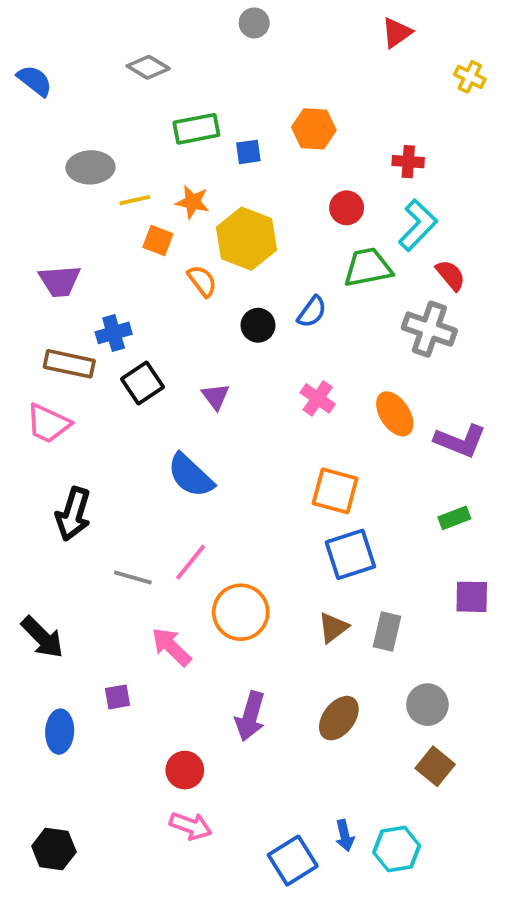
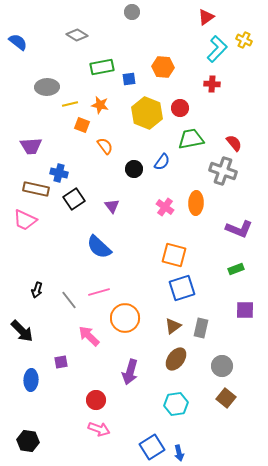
cyan L-shape: (418, 225) -> (217, 49), moved
yellow hexagon: (246, 239) -> (147, 113), moved
blue cross: (114, 333) -> (59, 173), turned 30
orange ellipse: (395, 414) -> (196, 203), moved, turned 35
black arrow: (73, 514) -> (37, 290), moved, size x0.6
pink line: (191, 562) -> (99, 292), turned 35
gray line: (133, 578) -> (69, 300), turned 36
brown ellipse: (339, 718) -> (176, 359), moved
blue arrow: (345, 836) -> (179, 453), moved
cyan hexagon: (397, 849) -> (176, 404), moved

